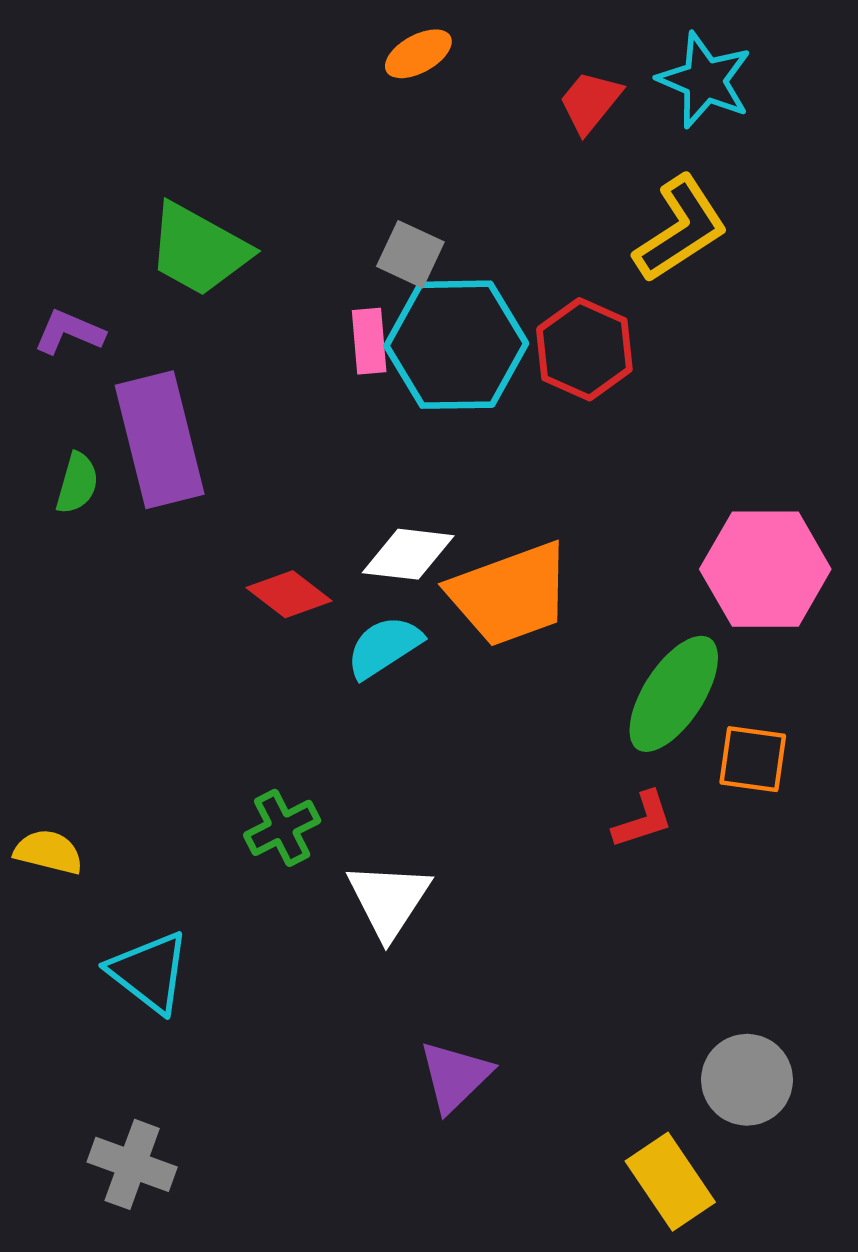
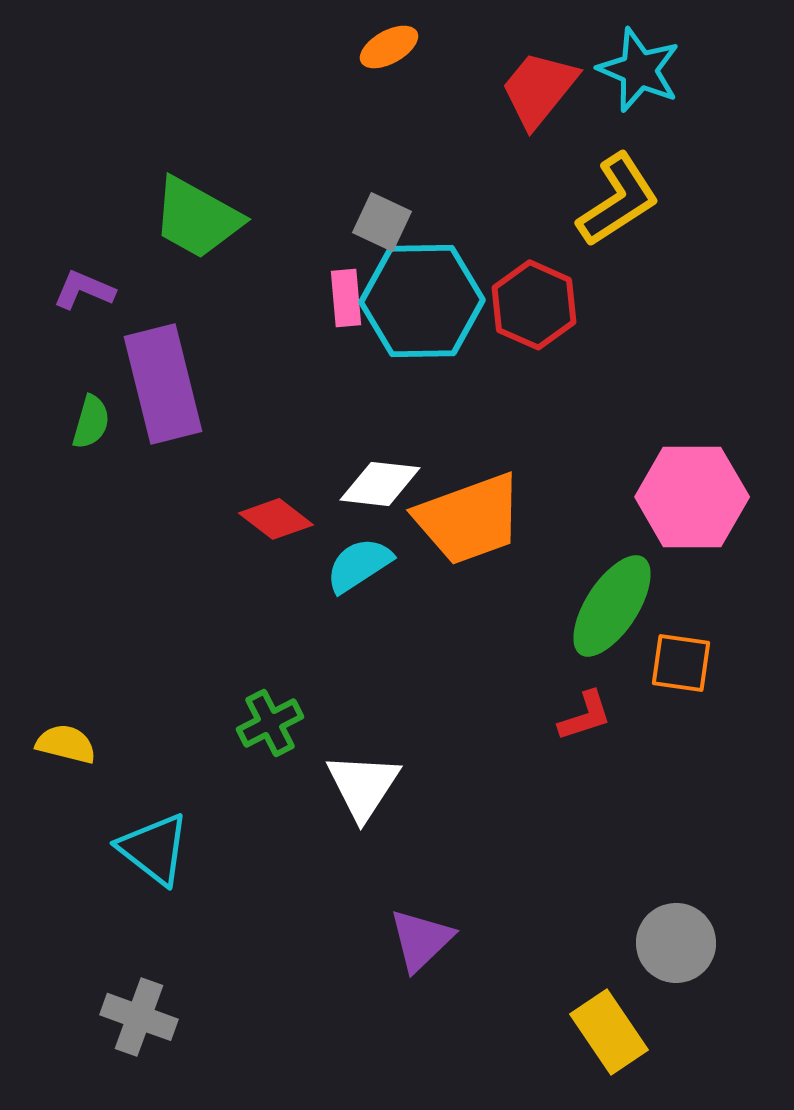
red trapezoid: (590, 102) -> (539, 89), size x1.4

